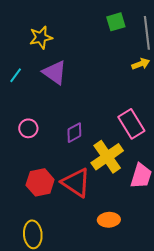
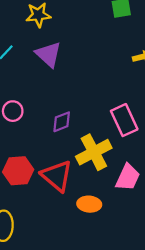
orange ellipse: (109, 220) -> (89, 204), moved

